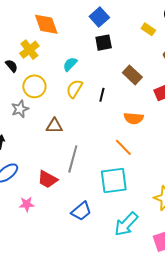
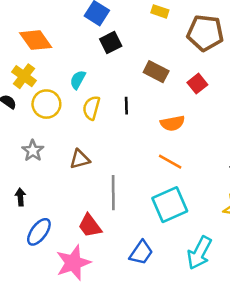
yellow circle: (34, 86) -> (46, 104), moved
red trapezoid: (48, 179) -> (90, 226), turned 40
pink star: (27, 204) -> (73, 263), size x1.8

